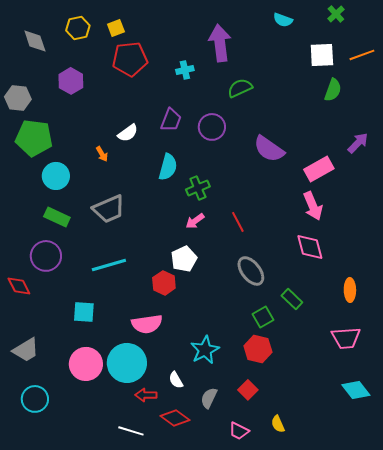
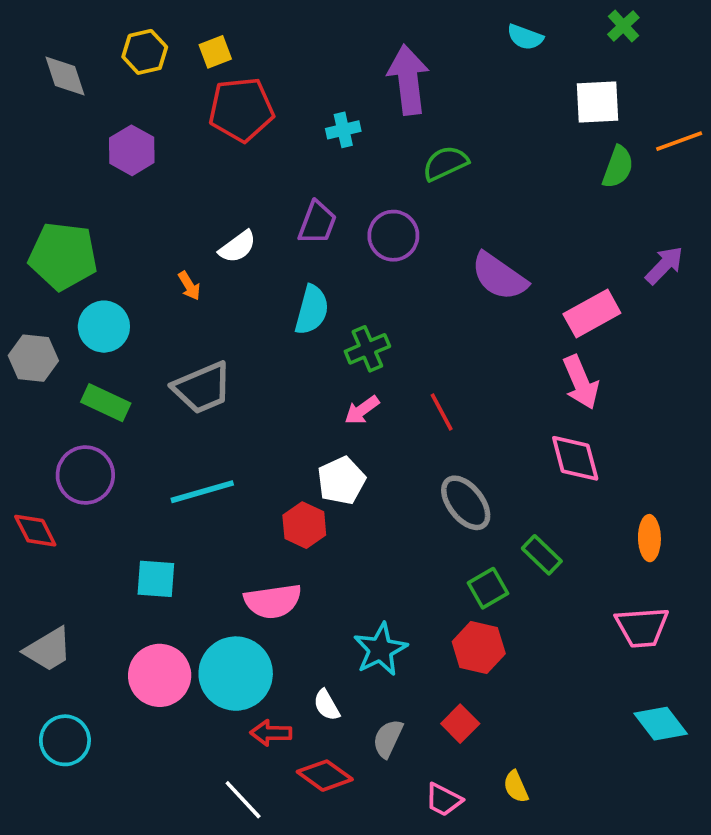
orange line: (362, 55) -> (679, 141), moved
gray hexagon: (18, 98) -> (33, 358), moved
white line: (131, 431) -> (243, 800), turned 30

